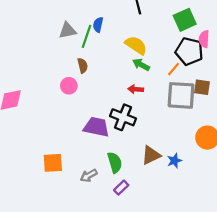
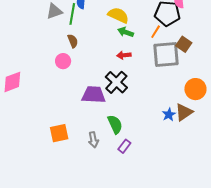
brown square: (202, 87) -> (184, 44), turned 35
black cross: (123, 117) -> (116, 82), turned 30
brown triangle: (151, 155) -> (184, 112), moved
gray arrow: (89, 175) -> (93, 140), turned -63

